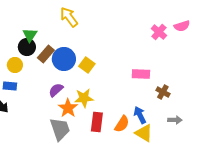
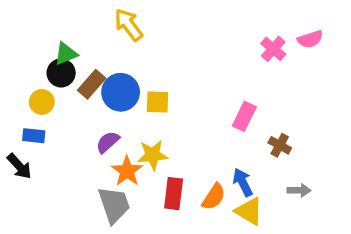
green triangle: (30, 35) -> (66, 54), turned 35
yellow square: (87, 65) -> (158, 102), turned -35
pink rectangle: (141, 74) -> (244, 116), turned -66

